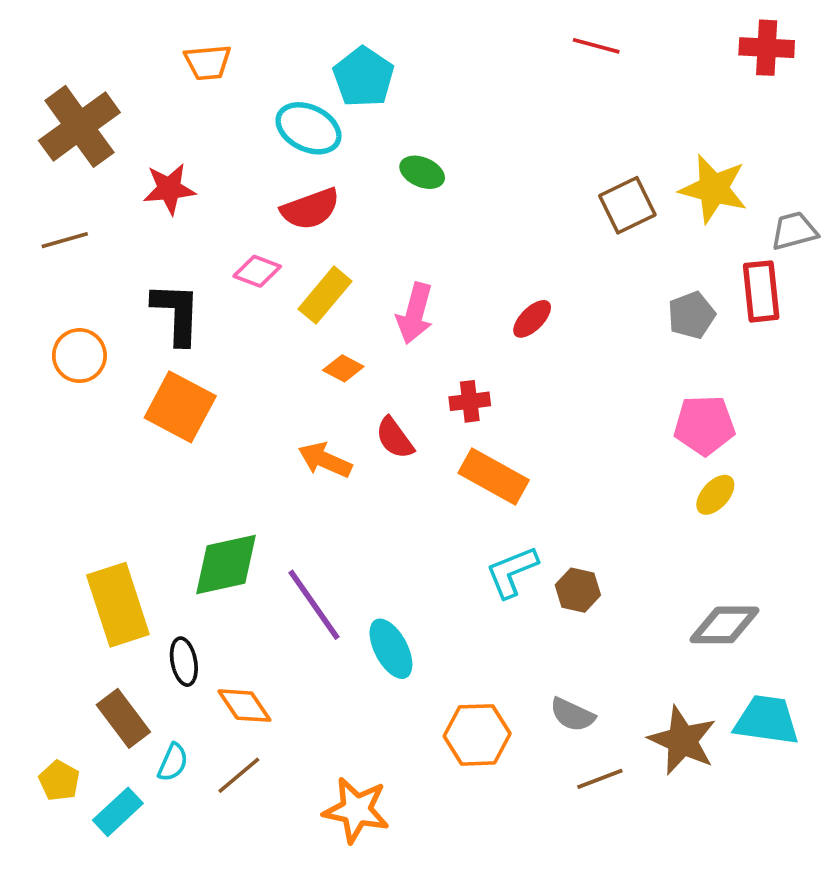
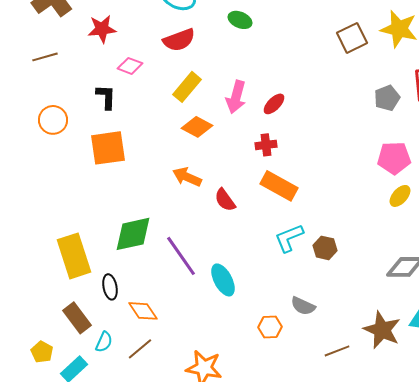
pink diamond: (257, 271) -> (130, 66), moved
black L-shape: (177, 313) -> (106, 97), size x0.7
red ellipse: (532, 319) -> (274, 104), moved
orange diamond: (343, 368) -> (197, 127), size x1.4
orange square: (180, 407) -> (108, 148), turned -36
red semicircle: (395, 438) -> (225, 200), moved
gray semicircle: (572, 715) -> (303, 306), moved
orange hexagon: (477, 735) -> (270, 327), size x0.7

